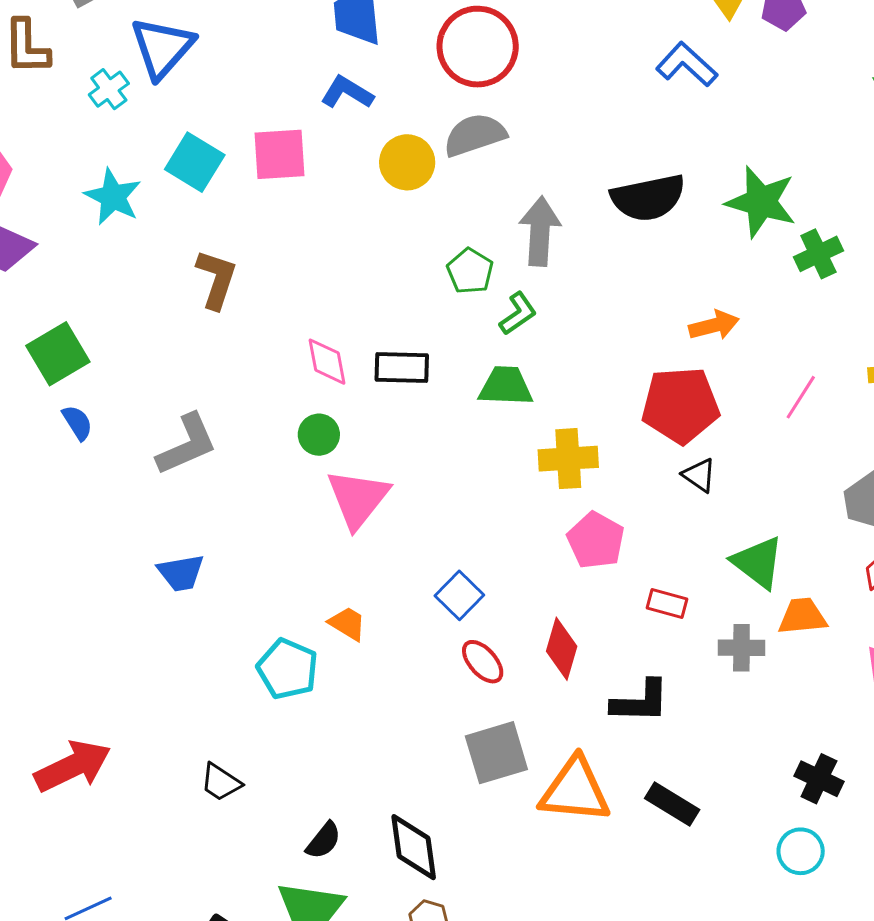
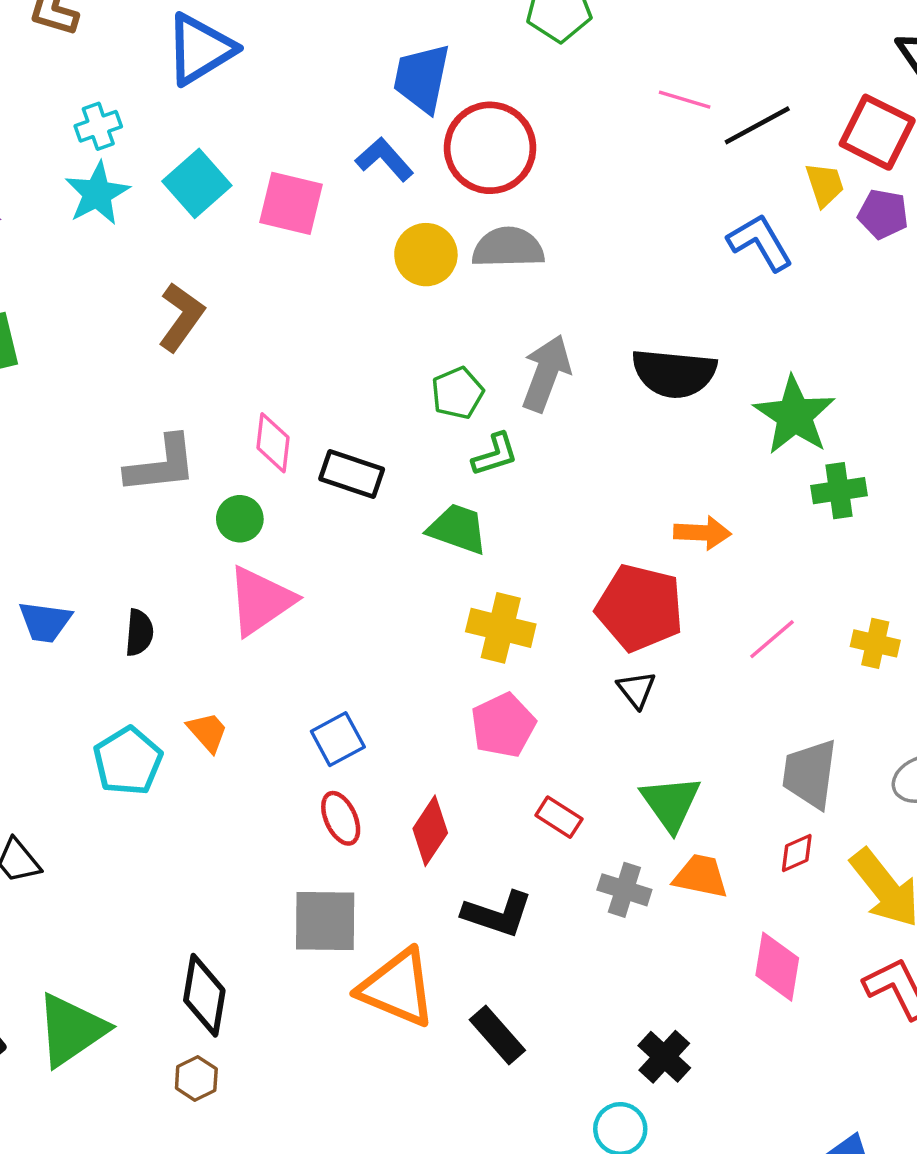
red circle: (478, 47) -> (490, 148), moved
cyan cross: (109, 89) -> (98, 126), moved
gray L-shape: (187, 444) -> (161, 465), moved
black semicircle: (324, 840) -> (139, 633), moved, turned -51

